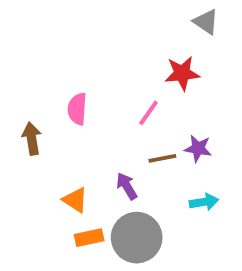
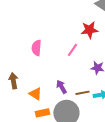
brown arrow: (32, 139) -> (13, 81), moved
brown line: (162, 158) -> (82, 93), moved

